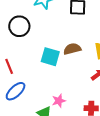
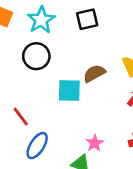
black circle: (19, 26) -> (36, 56), moved

